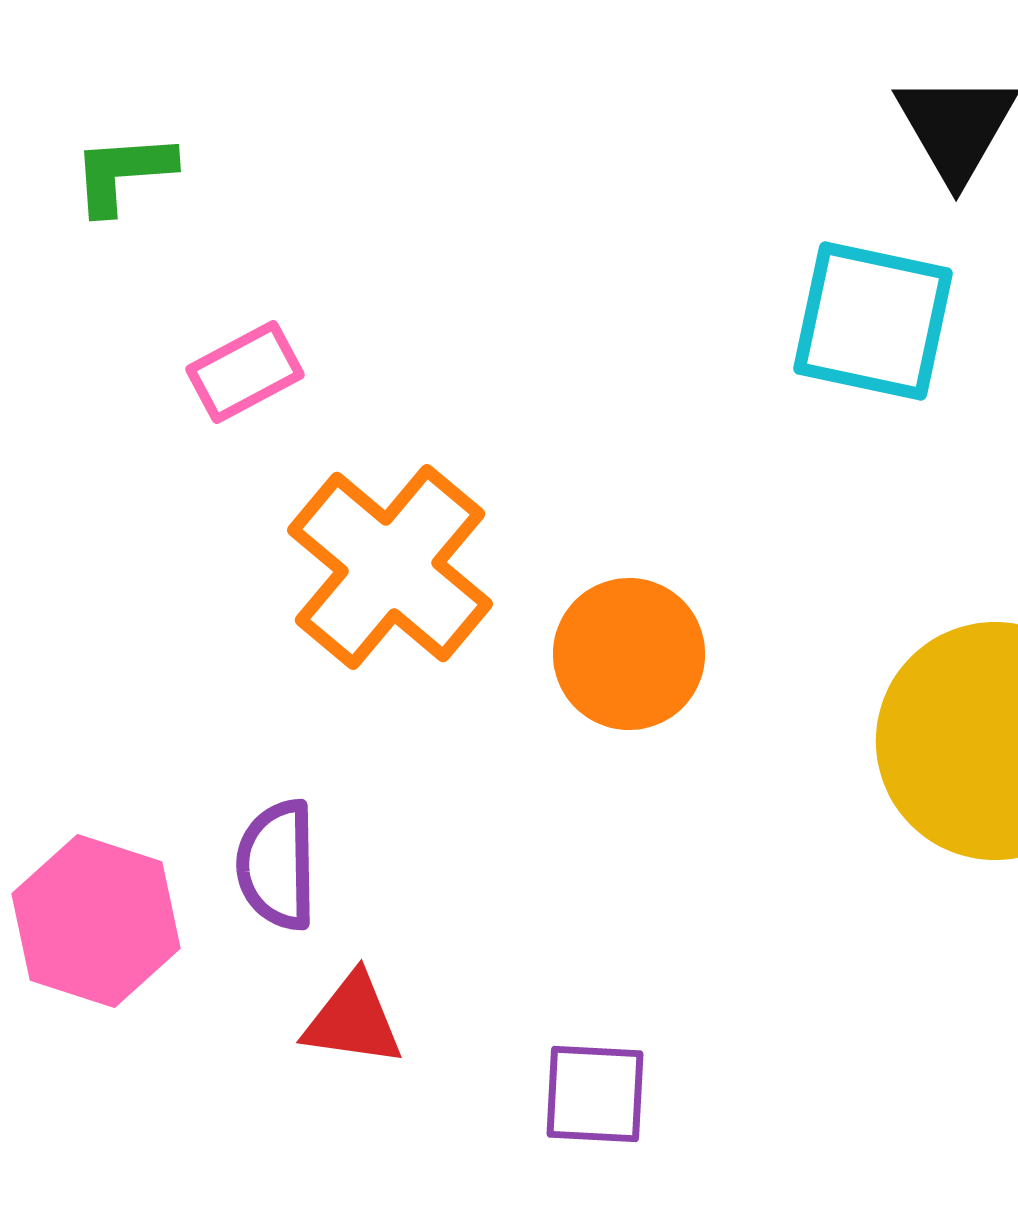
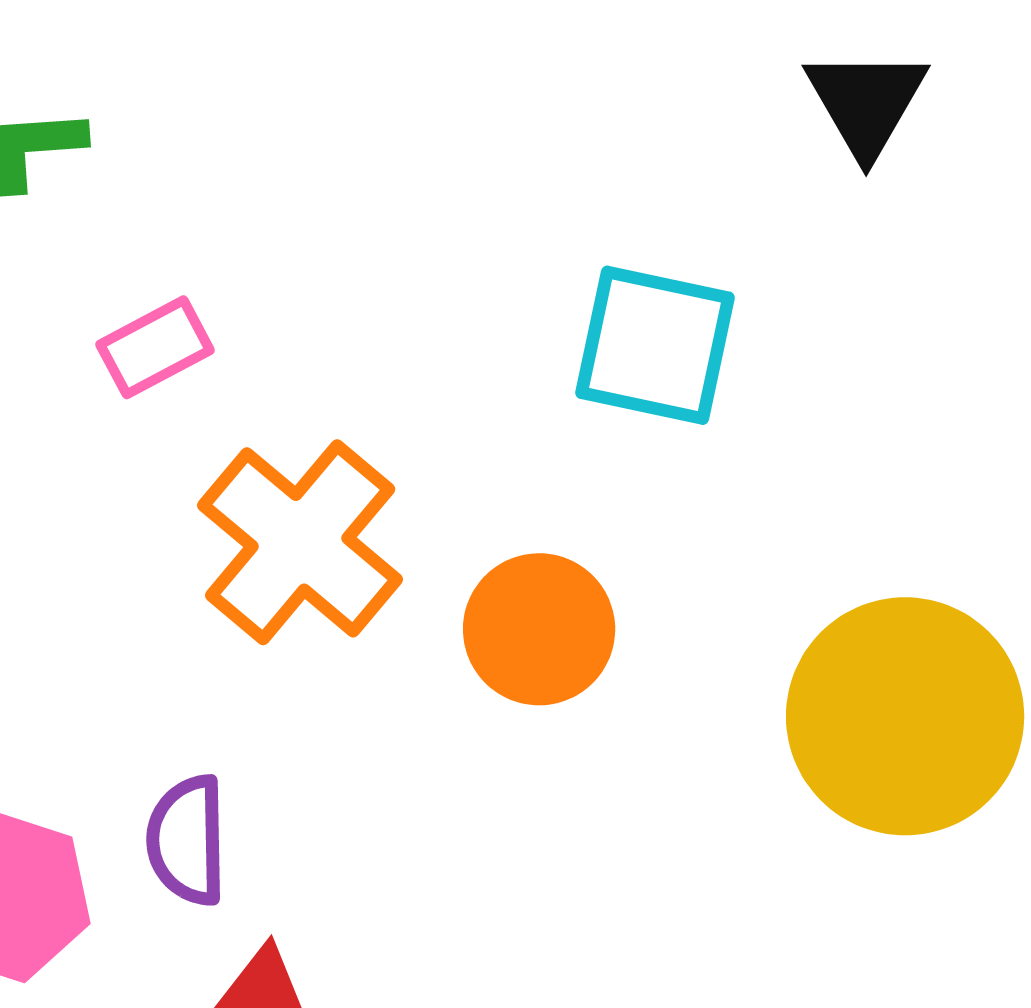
cyan square: (873, 321) -> (655, 345), moved

